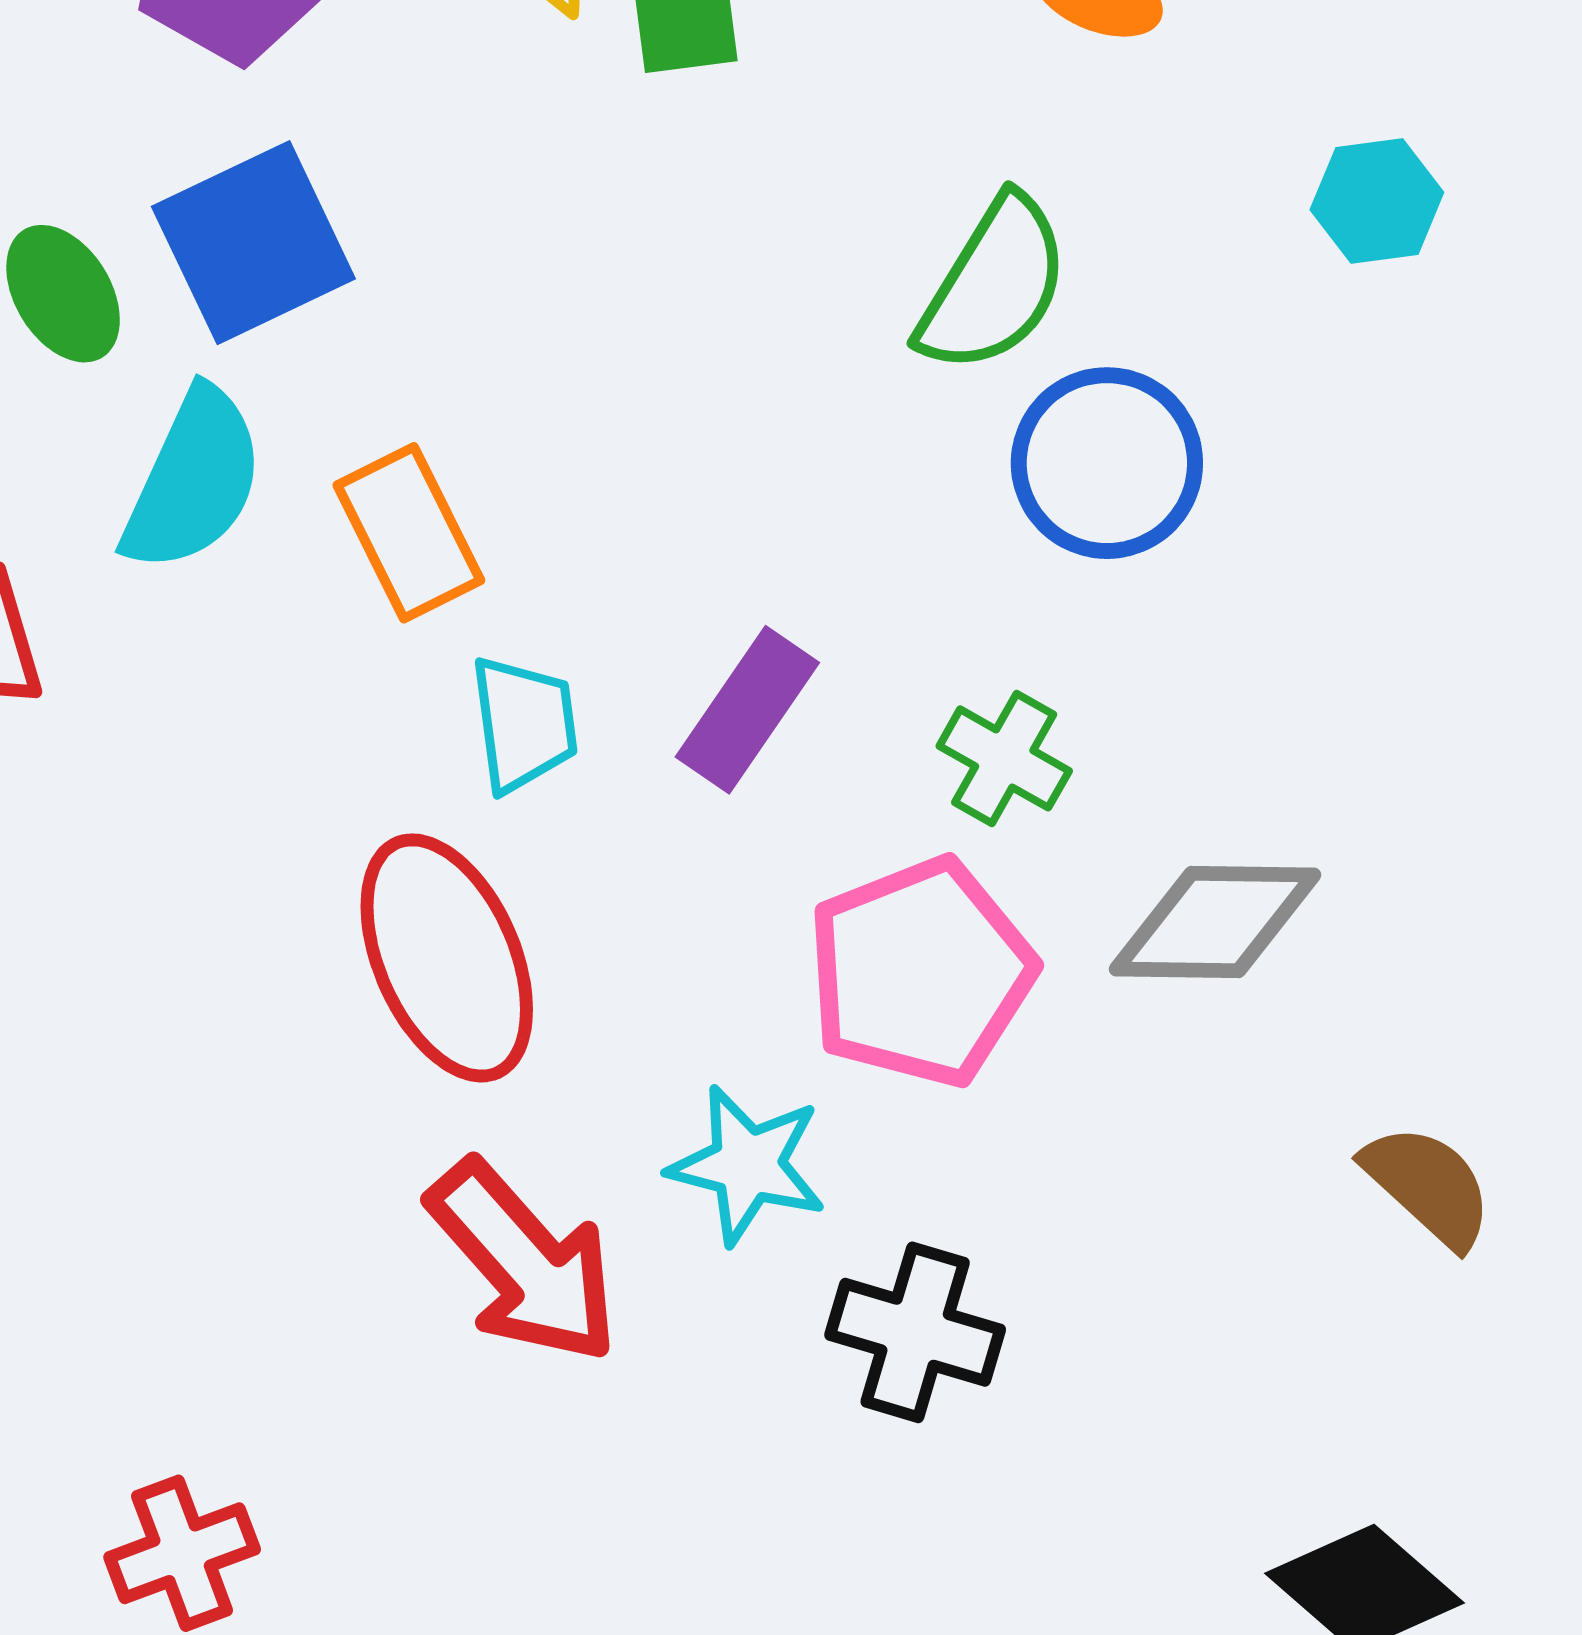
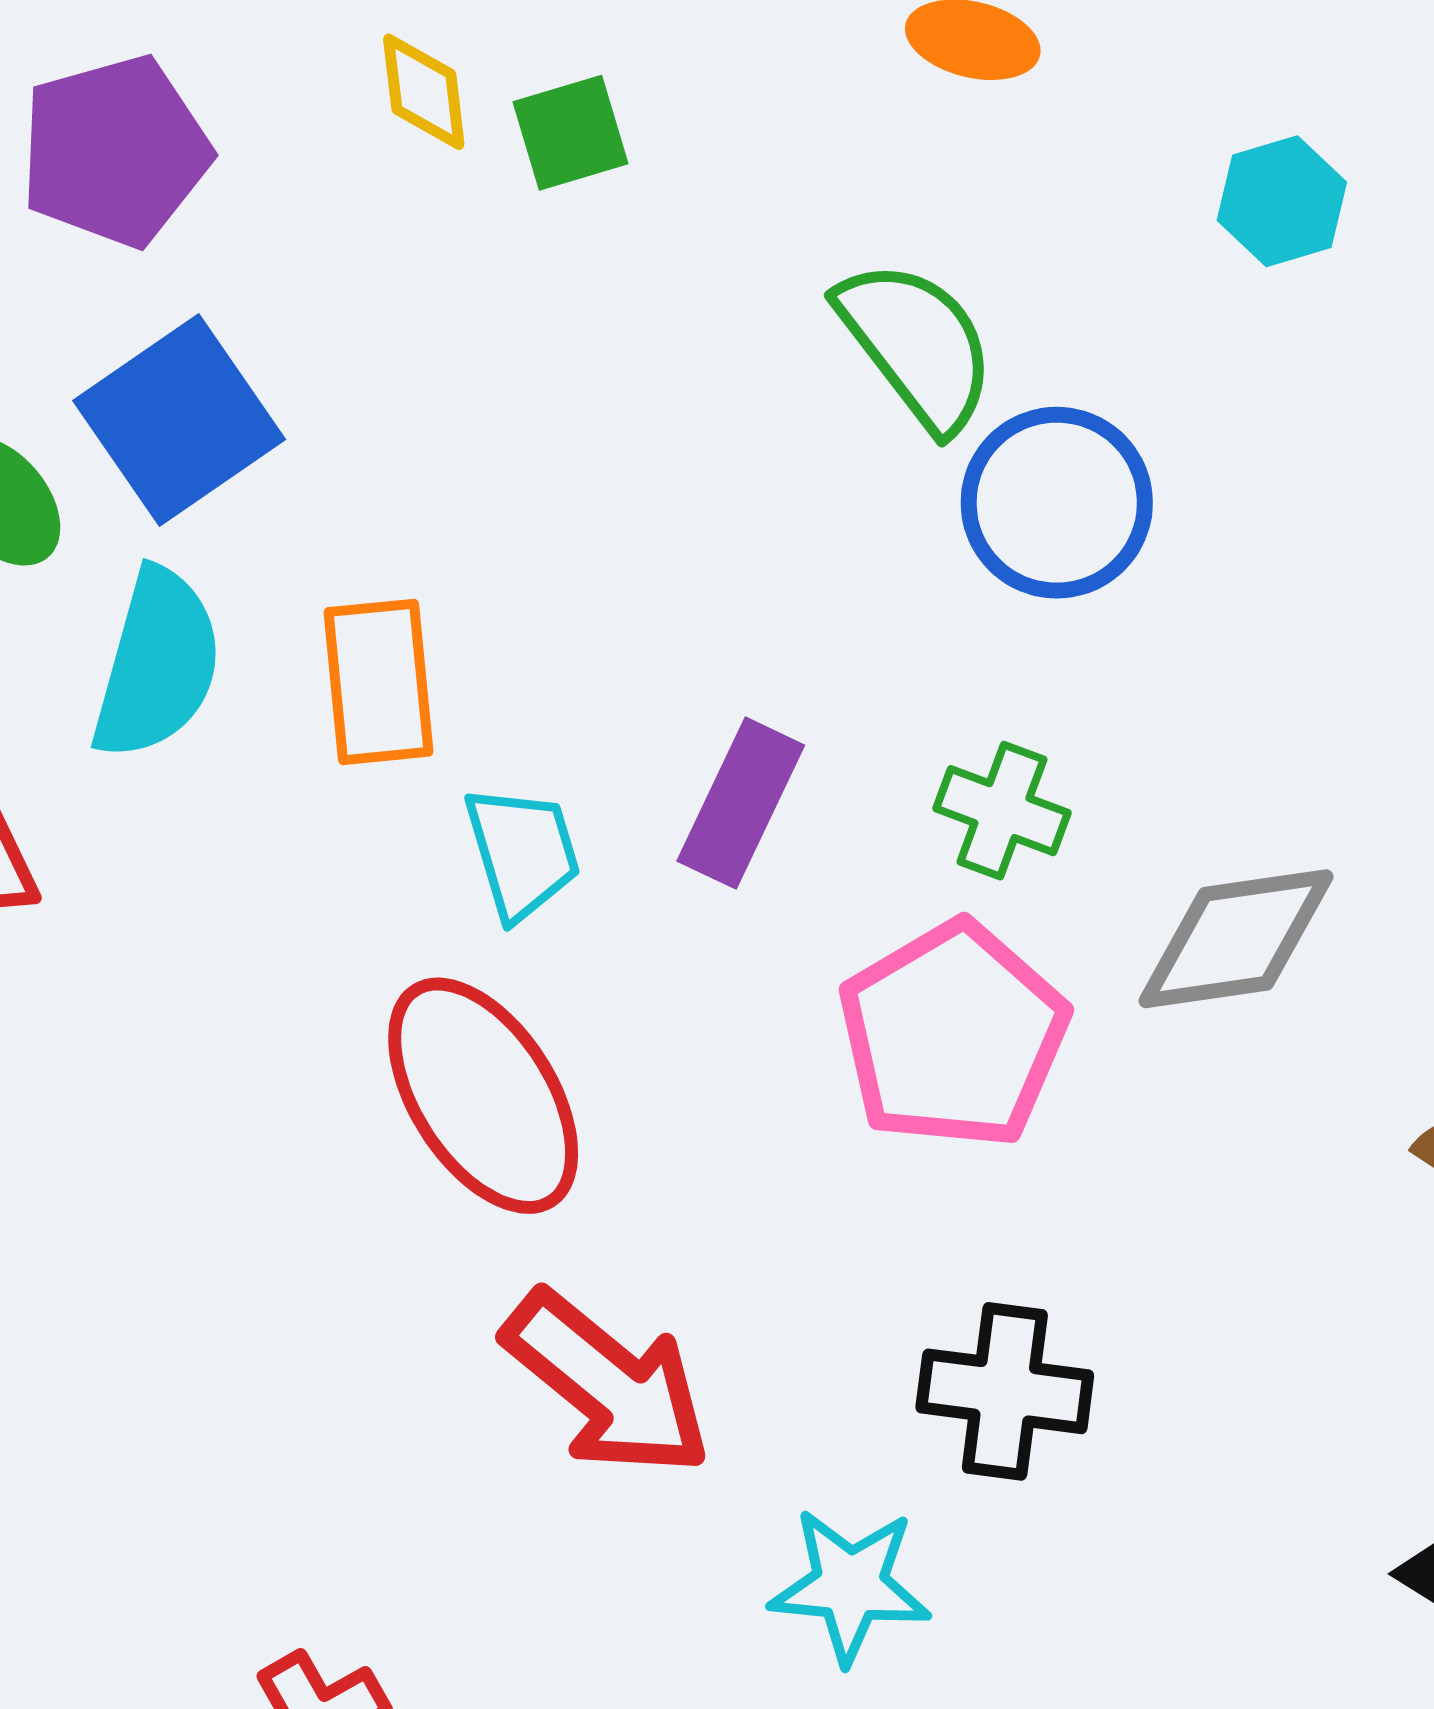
green semicircle: (994, 285) -> (917, 345), turned -60
orange rectangle: (409, 533) -> (378, 682), turned 30
cyan star: (747, 1165) -> (850, 1585), moved

